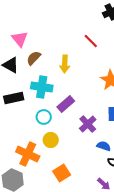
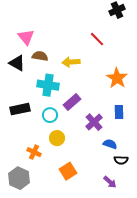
brown semicircle: (34, 58) -> (40, 56), turned 56
yellow arrow: (65, 64) -> (71, 62), turned 84
black rectangle: (14, 98) -> (20, 109), moved
orange cross: (28, 154) -> (34, 152), size x0.6

